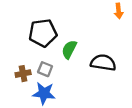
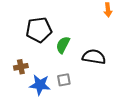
gray square: (45, 69) -> (64, 80), moved, turned -32

